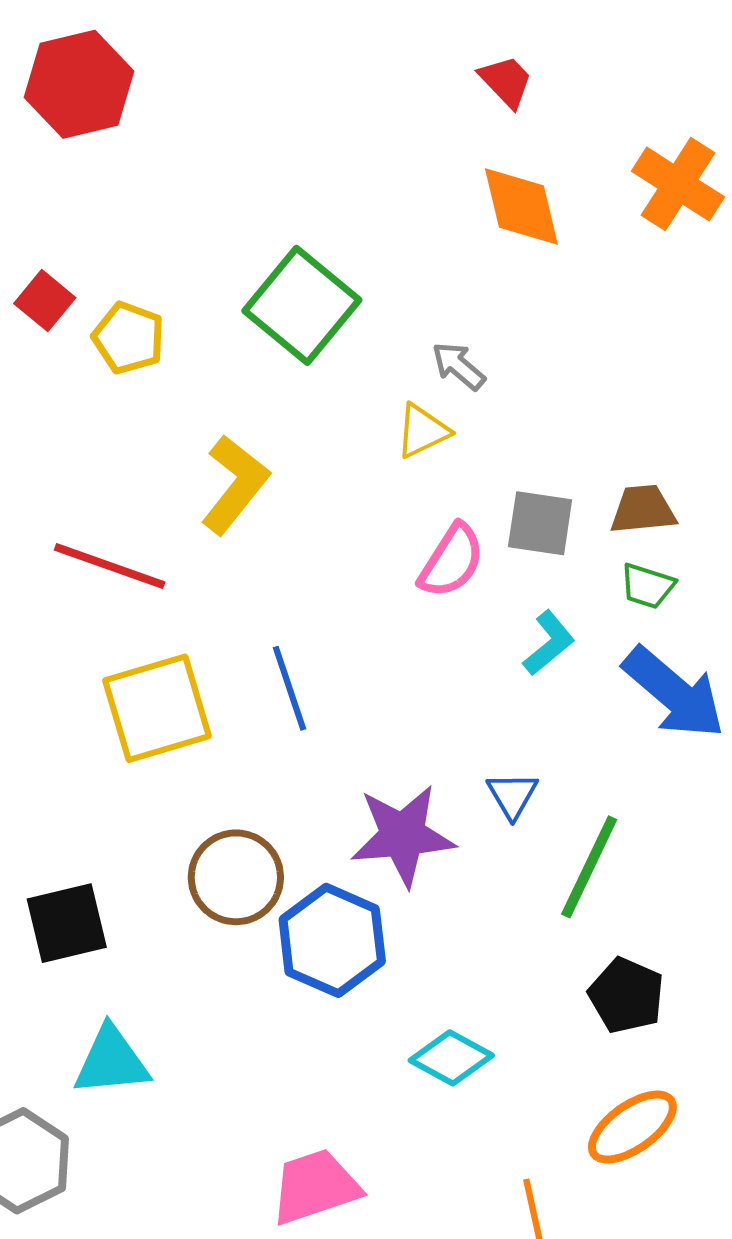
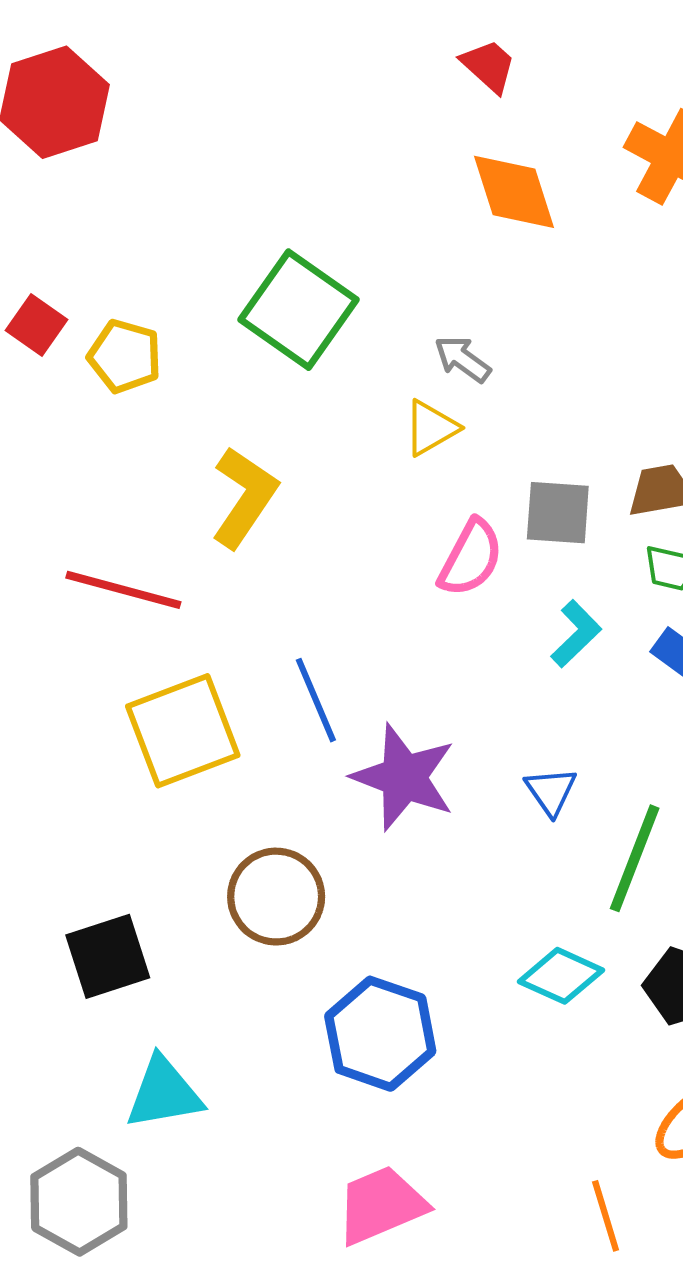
purple star: (403, 835) -> (404, 777), moved, turned 30
blue hexagon: (332, 940) -> (380, 1034), moved
cyan diamond: (451, 1058) -> (561, 976), moved

